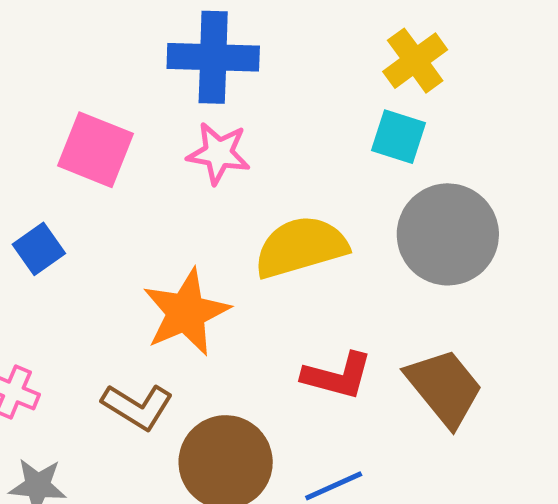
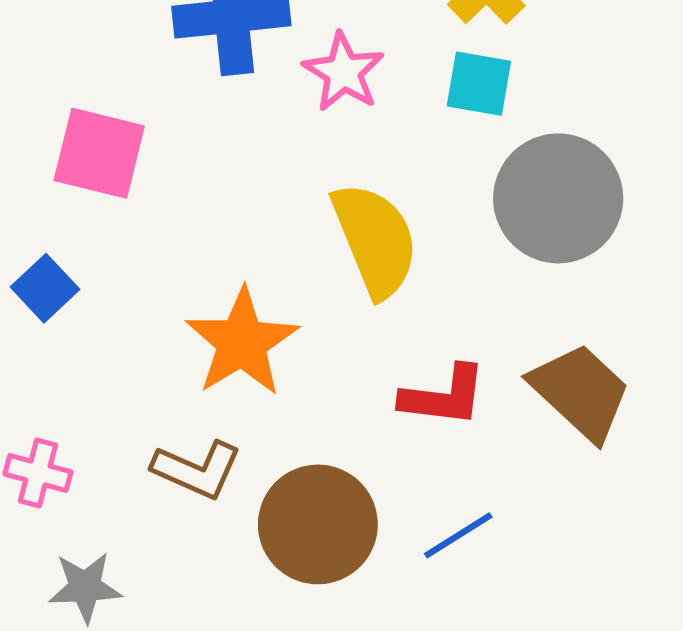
pink star: (219, 153) -> (343, 72), moved, turned 30
yellow semicircle: (301, 247) -> (375, 240), turned 92

